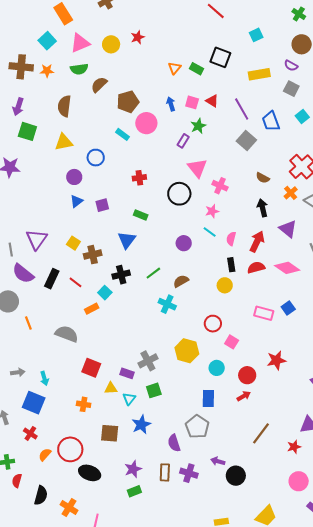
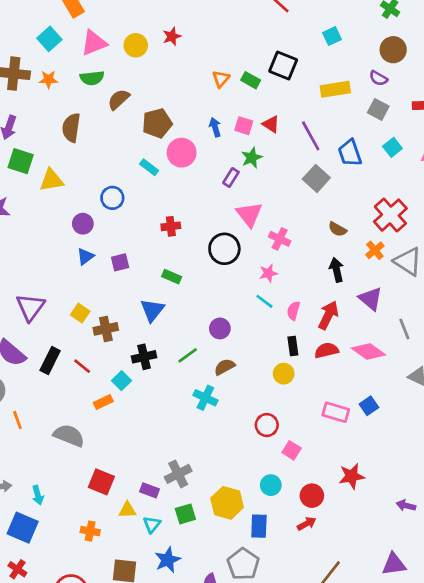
yellow triangle: (64, 142) -> (52, 180), moved
purple circle: (184, 243) -> (220, 328), moved
yellow hexagon: (187, 351) -> (227, 503), moved

